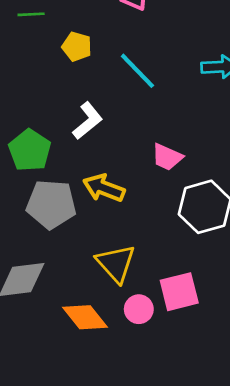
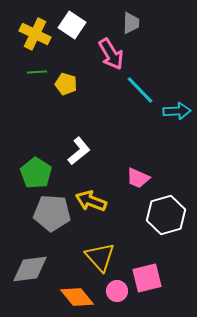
yellow pentagon: (77, 47) -> (66, 84), moved
cyan line: (137, 71) -> (140, 90), moved

